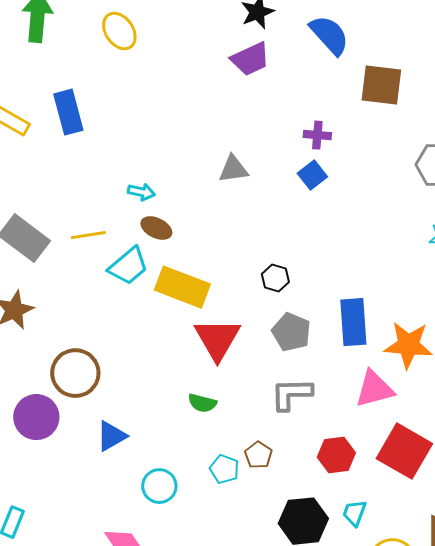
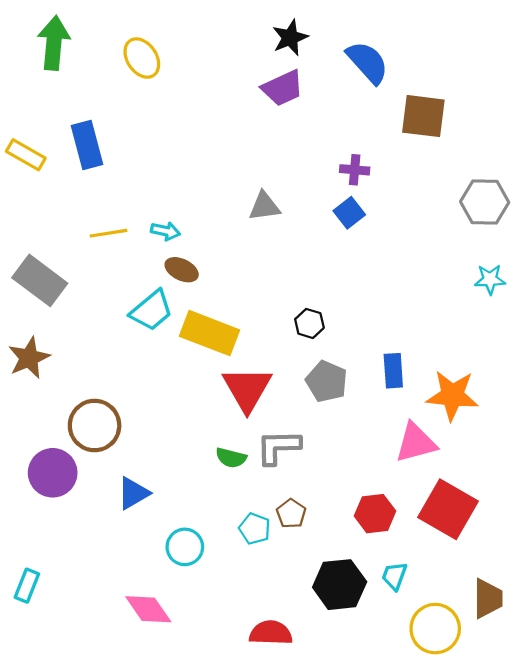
yellow line: (88, 235) -> (109, 233), moved
blue rectangle: (353, 322) -> (393, 371), size x0.7
gray L-shape: (291, 394) -> (278, 447), moved

